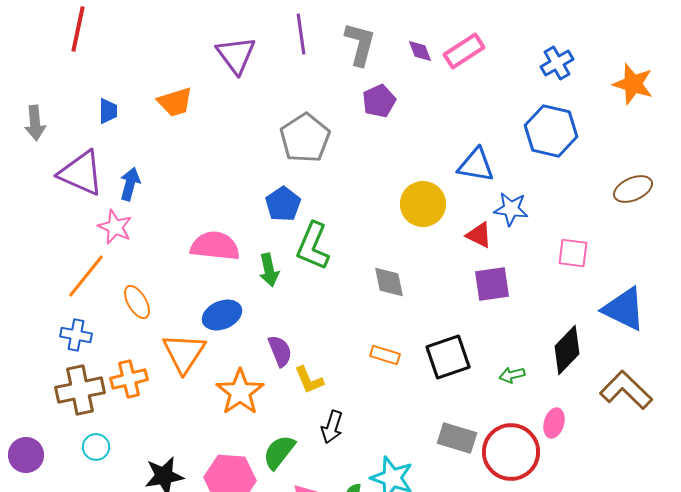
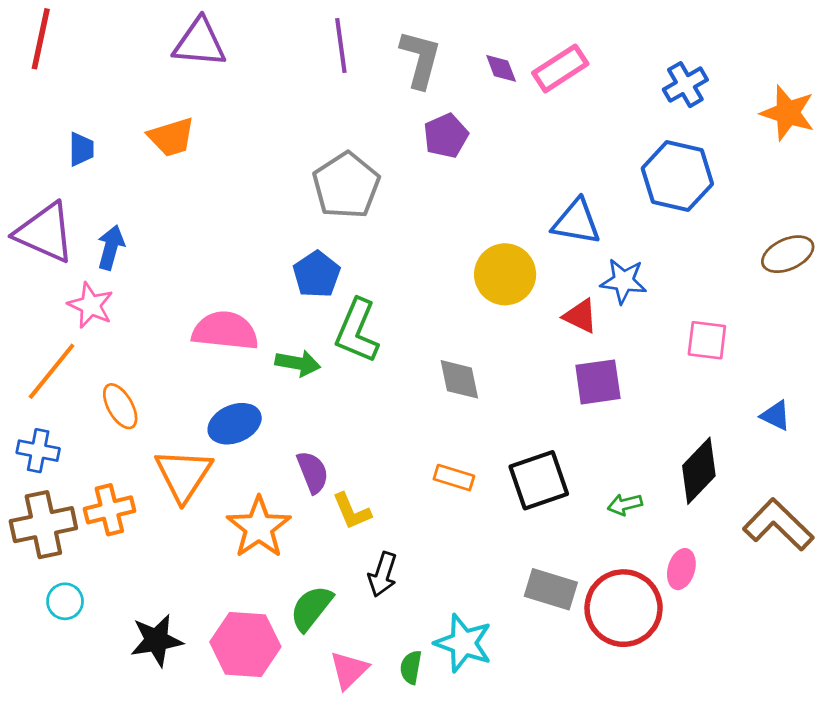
purple triangle: (236, 55) -> (200, 43), moved, turned -48
green arrow: (269, 270) -> (298, 363), turned -68
blue triangle: (624, 309) -> (776, 416), size x0.5

